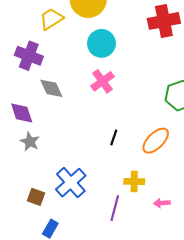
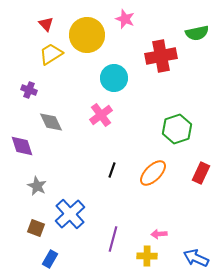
cyan circle: (101, 43) -> (114, 78), moved
purple cross: (29, 56) -> (29, 90), size x0.6
gray star: (30, 142) -> (37, 186), moved
yellow cross: (134, 182) -> (147, 256), moved

